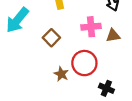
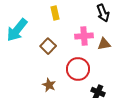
brown star: (61, 74) -> (49, 85), moved

